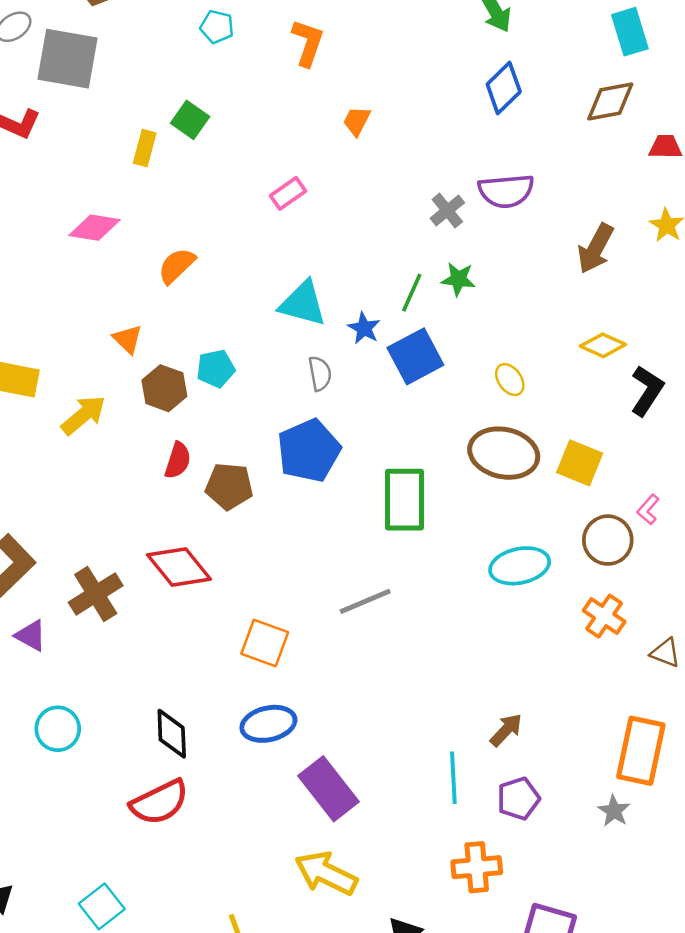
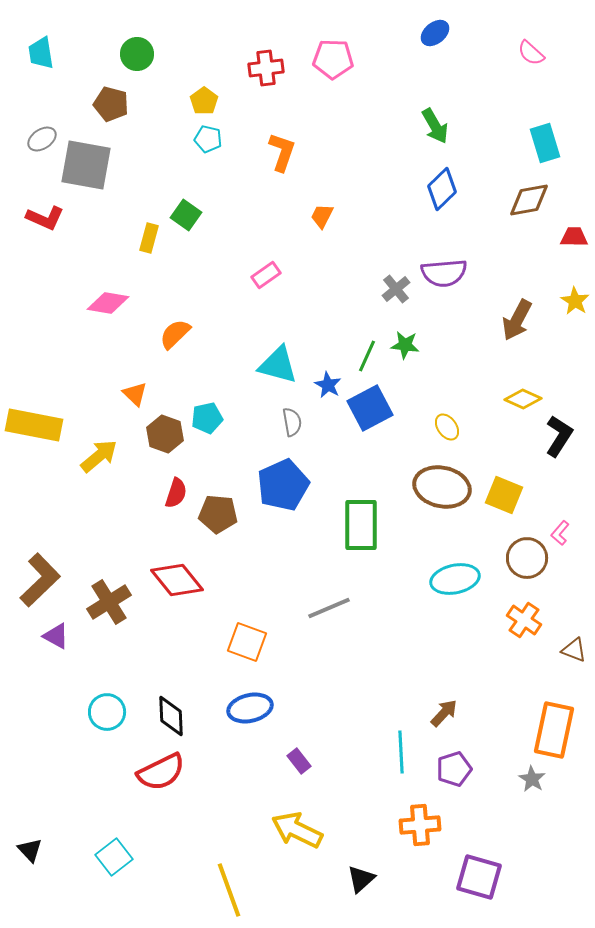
cyan circle: (58, 729) -> (107, 712), moved
purple rectangle: (328, 789) -> (299, 761), size x0.5

